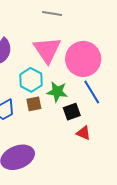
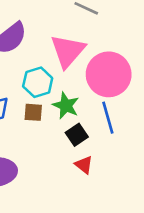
black square: (72, 112) -> (77, 135), turned -30

